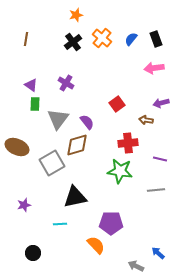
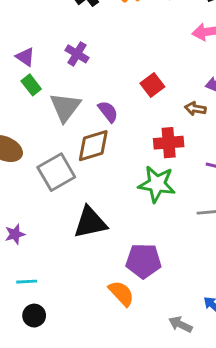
green rectangle: (35, 104) -> (31, 85), turned -40
cyan line: (60, 224) -> (27, 282), moved
black circle: (33, 253) -> (34, 316), moved

